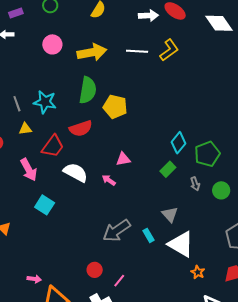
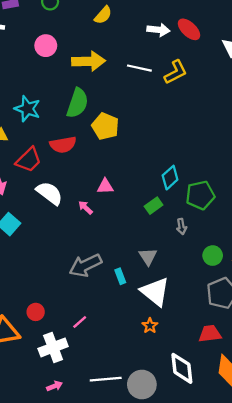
green circle: (221, 190) -> (213, 256), moved
red circle: (95, 270) -> (36, 312), moved
orange star: (198, 272) -> (150, 326), moved

